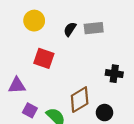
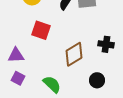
brown diamond: (80, 100) -> (74, 54), moved
purple square: (30, 110) -> (18, 78), moved

